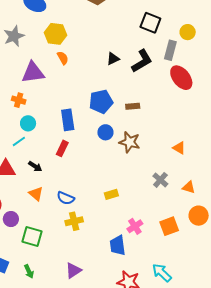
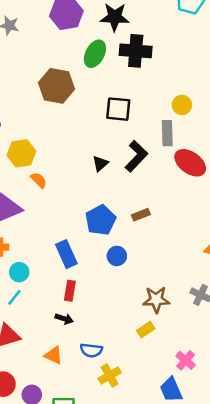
black square: (150, 23) -> (118, 109), moved
brown star: (130, 142) -> (156, 300), moved
black arrow: (35, 166) -> (64, 319), moved

